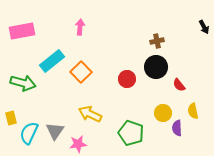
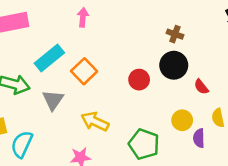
brown cross: (157, 41) -> (175, 34), turned 32
gray triangle: (55, 131) -> (53, 100), moved

